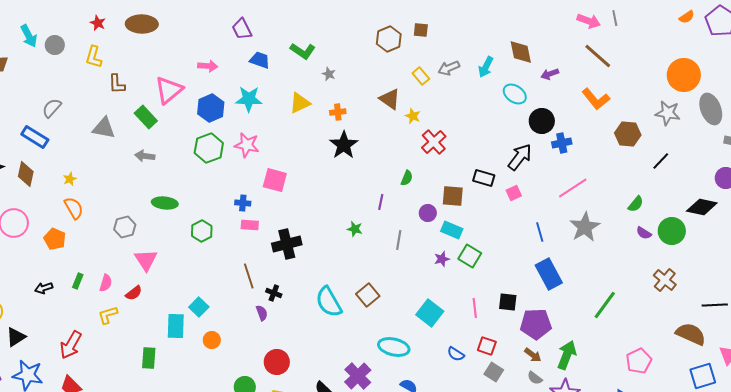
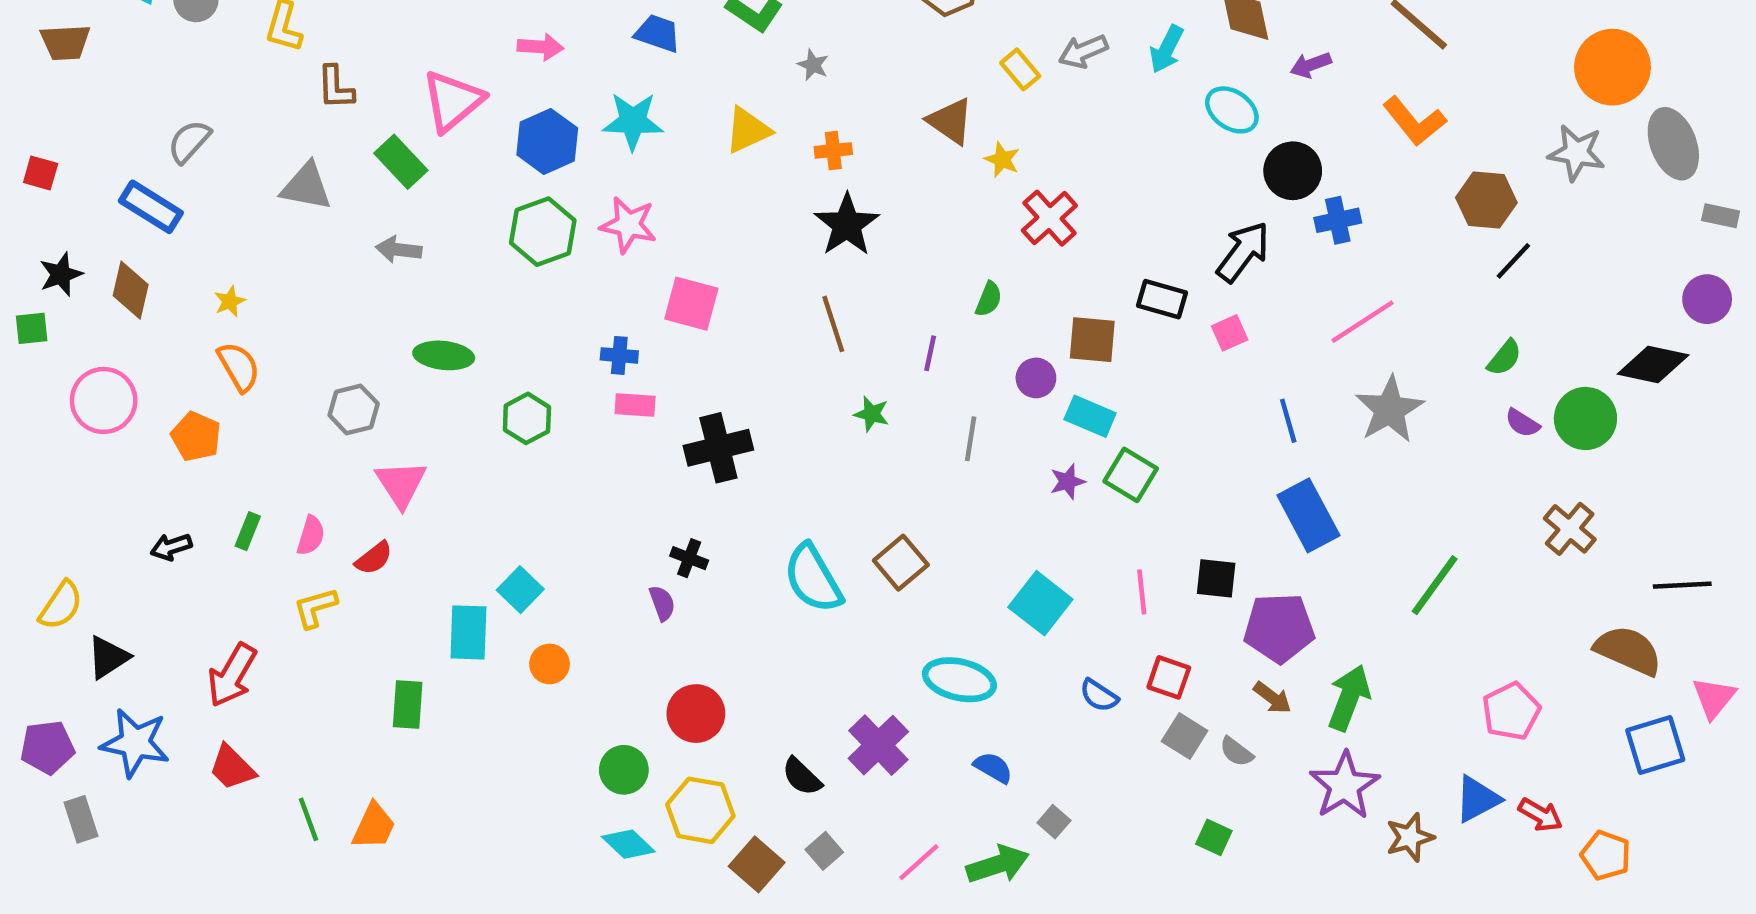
black line: (661, 161) -> (1513, 261), moved
brown line: (249, 276) -> (833, 324), moved
gray semicircle: (535, 378) -> (1236, 752), moved

